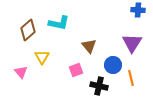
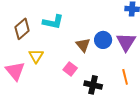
blue circle: (113, 65) -> (103, 40), moved
pink square: (76, 70) -> (70, 69), turned -32
pink triangle: (21, 72) -> (15, 71), size x1.5

